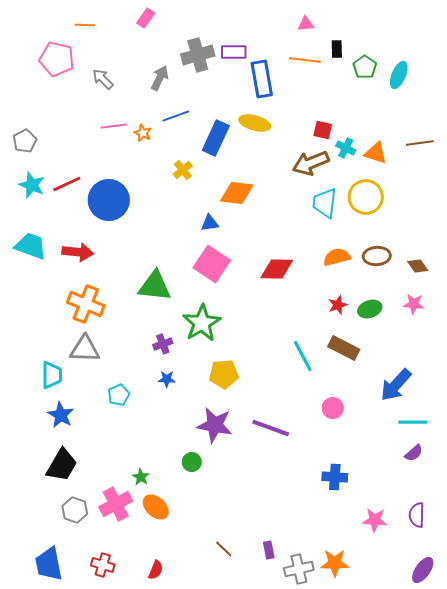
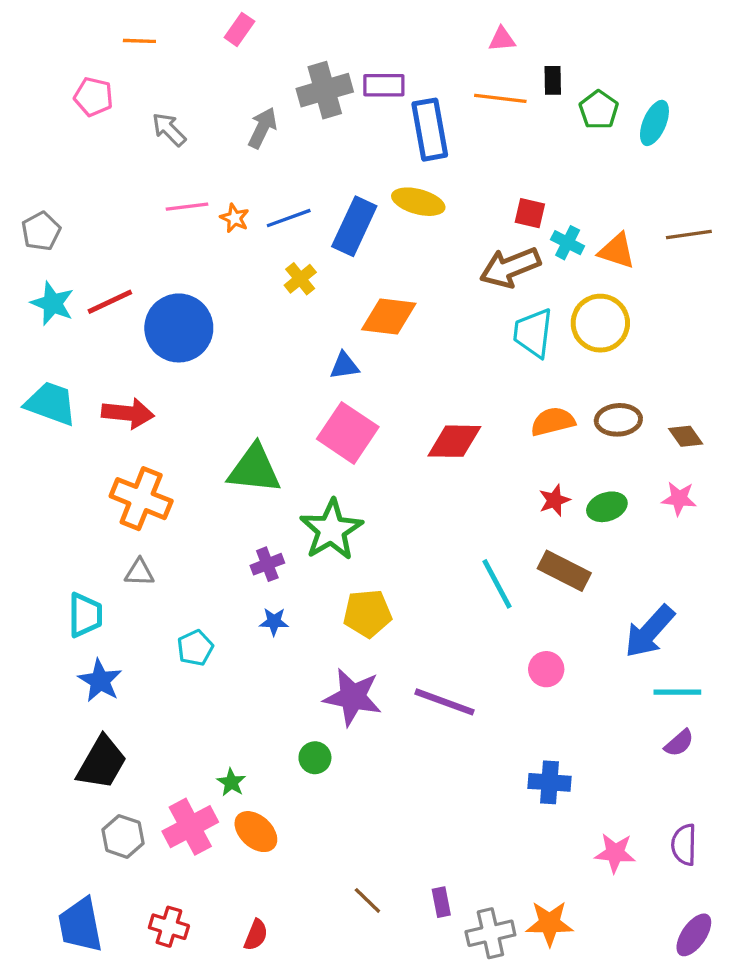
pink pentagon: (57, 59) -> (93, 97), size x0.7
blue line: (176, 116) -> (289, 218), moved
gray triangle: (85, 349) -> (139, 572), size x0.6

